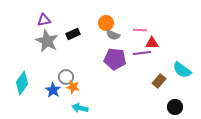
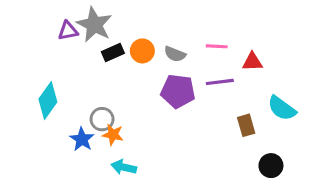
orange circle: (106, 23) -> (142, 51), moved
gray star: (47, 41) -> (94, 25), moved
red triangle: (152, 43) -> (252, 62), moved
brown rectangle: (159, 81) -> (246, 125), turned -56
cyan diamond: (22, 83) -> (48, 101), moved

